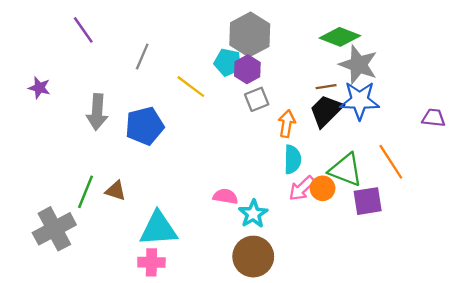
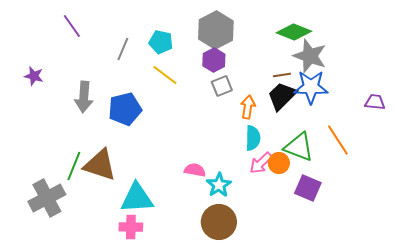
cyan pentagon: (228, 62) -> (161, 42), moved
brown triangle: (116, 191) -> (100, 165), size x1.8
purple square: (368, 201) -> (308, 188), moved, turned 32

